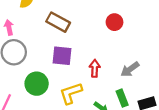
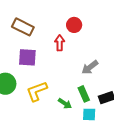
red arrow: (95, 68) -> (60, 43), moved

